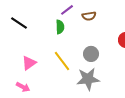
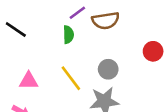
brown semicircle: (89, 16) -> (106, 21), size x1.5
pink triangle: (29, 63) -> (29, 81), turned 35

